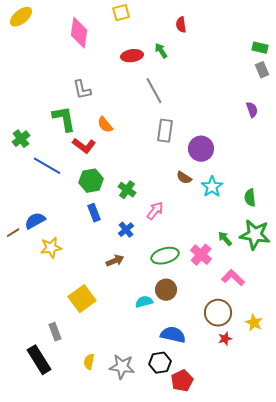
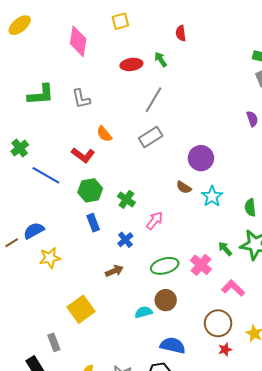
gray line: (154, 91) -> (154, 100), turned 60
green L-shape: (64, 119) -> (41, 95), moved, turned 96
gray rectangle: (165, 131) -> (151, 137), moved, turned 50

